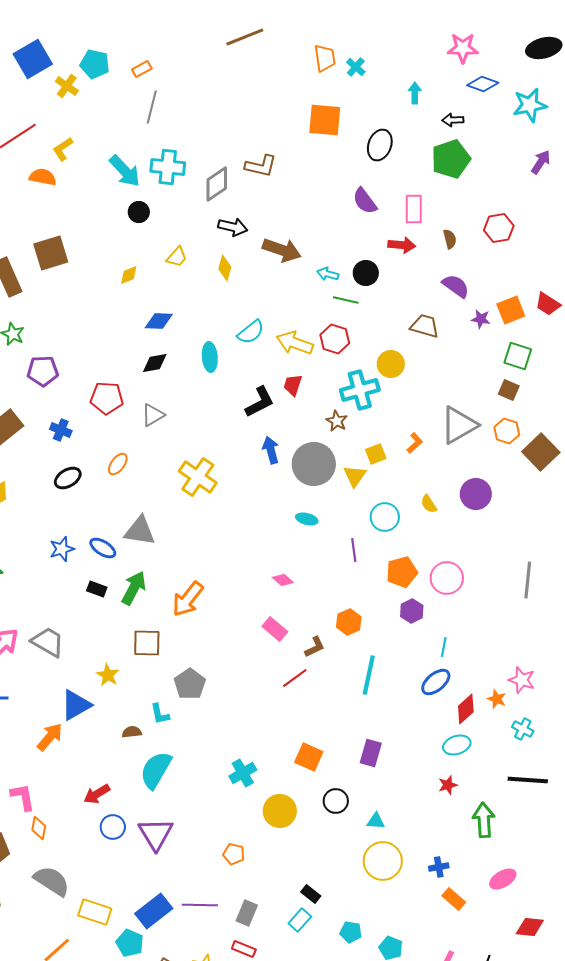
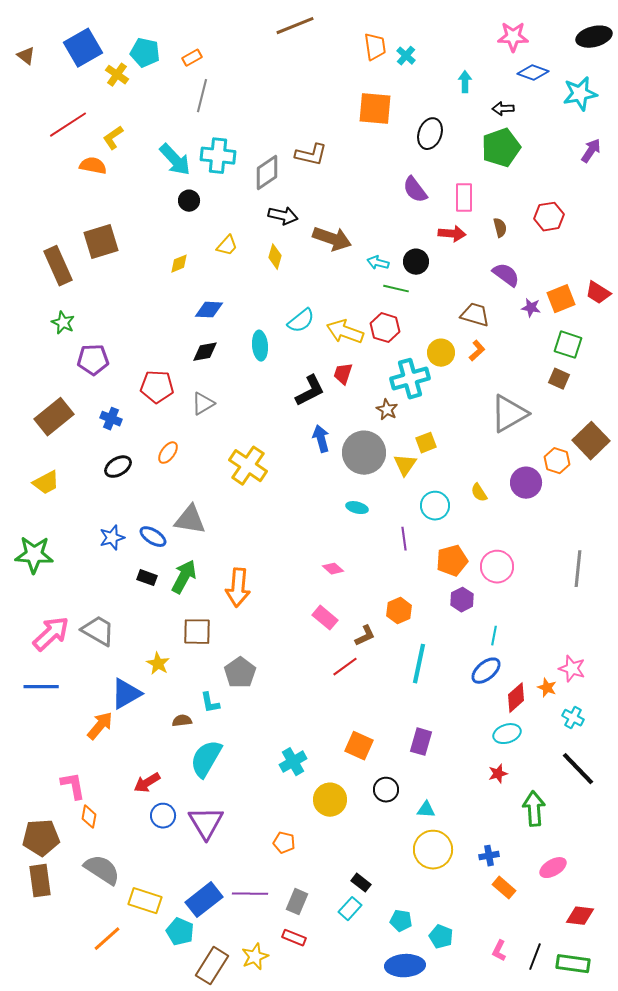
orange hexagon: (507, 431) -> (557, 461), moved
orange L-shape: (415, 443) -> (477, 351), moved
orange arrow: (188, 599) -> (238, 588), turned -33
black line: (528, 780) -> (578, 769), turned 42

